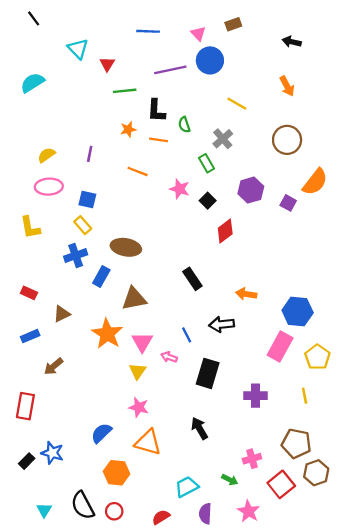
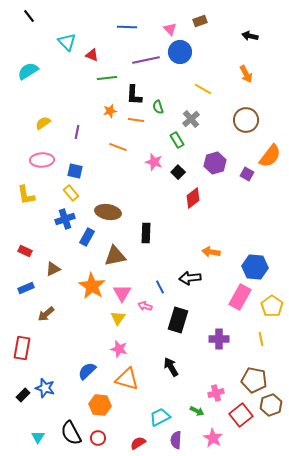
red triangle: (107, 64) -> (92, 55), turned -40
yellow semicircle: (46, 155) -> (43, 123), moved
black rectangle: (192, 279) -> (146, 233), moved, turned 36

